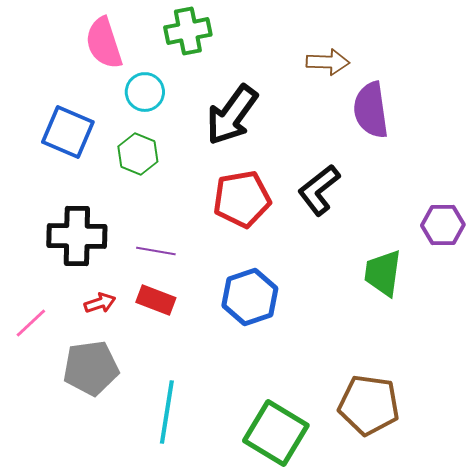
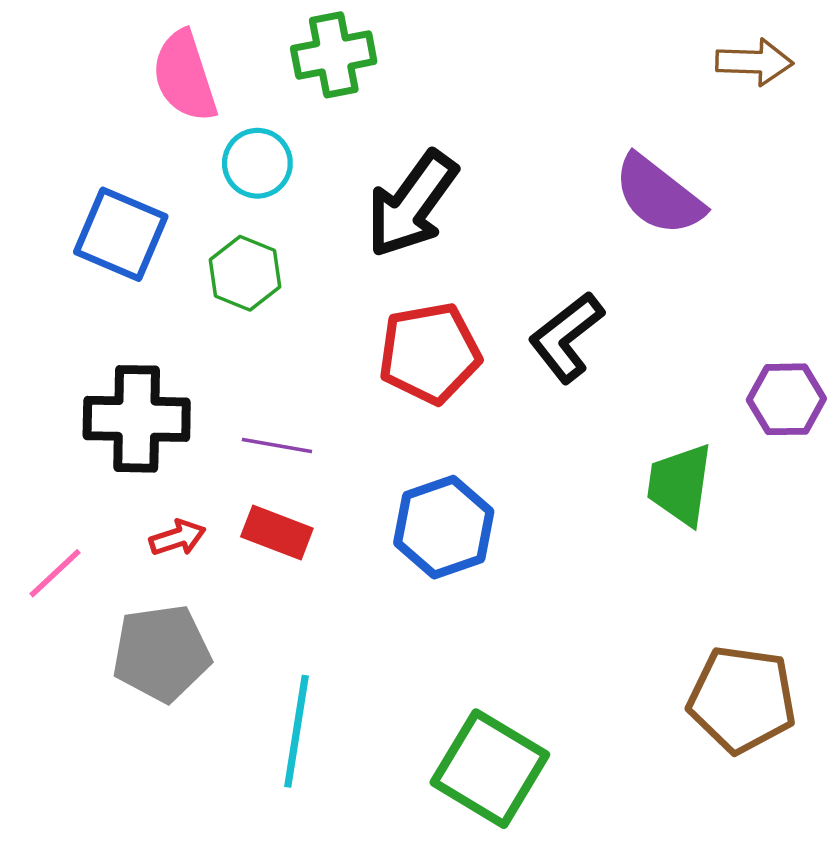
brown arrow: (328, 62) -> (754, 62), moved
purple semicircle: (371, 110) -> (659, 195), turned -44
brown pentagon: (369, 405) -> (742, 699), moved

